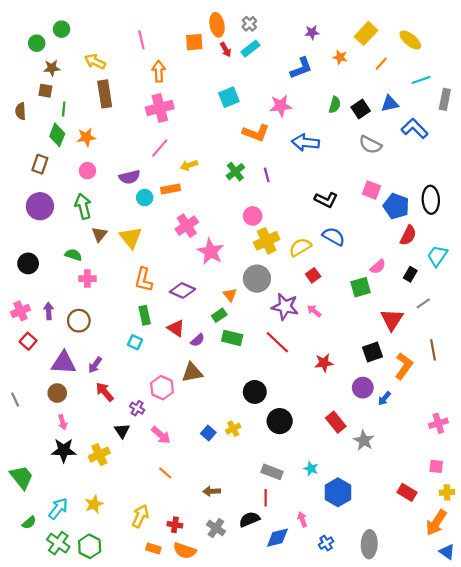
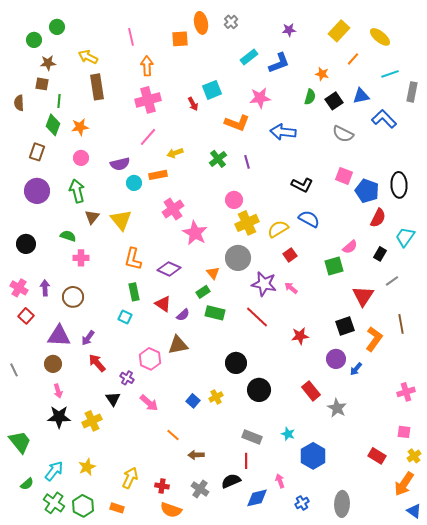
cyan rectangle: (250, 49) -> (249, 57), moved
red arrow: (226, 50) -> (193, 104), moved
orange star: (340, 57) -> (322, 74), moved
pink cross: (20, 311) -> (19, 288), turned -36
orange line: (165, 473) -> (173, 435), moved
yellow cross: (447, 492) -> (414, 456), turned -32
orange rectangle: (153, 548) -> (117, 508), moved

